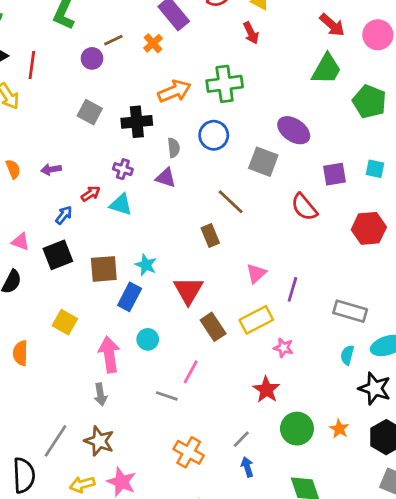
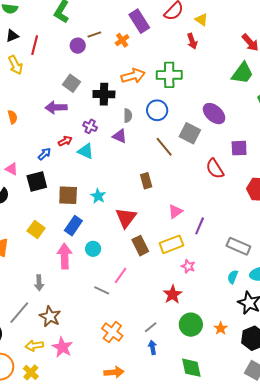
purple arrow: (51, 169) -> (56, 107), moved, size x1.5
brown line: (231, 202) -> (164, 147), moved
blue rectangle: (130, 297) -> (73, 226), moved
gray arrow: (100, 394) -> (39, 283), moved

